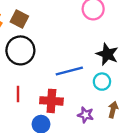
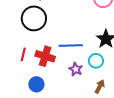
red cross: (51, 101) -> (45, 56), moved
purple star: (86, 115) -> (76, 69), moved

